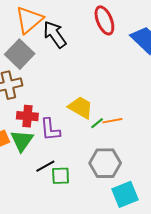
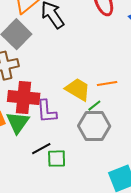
red cross: (27, 116) -> (24, 97), size x1.4
orange line: (112, 121) -> (107, 83), moved
gray hexagon: (105, 163) -> (94, 126), moved

